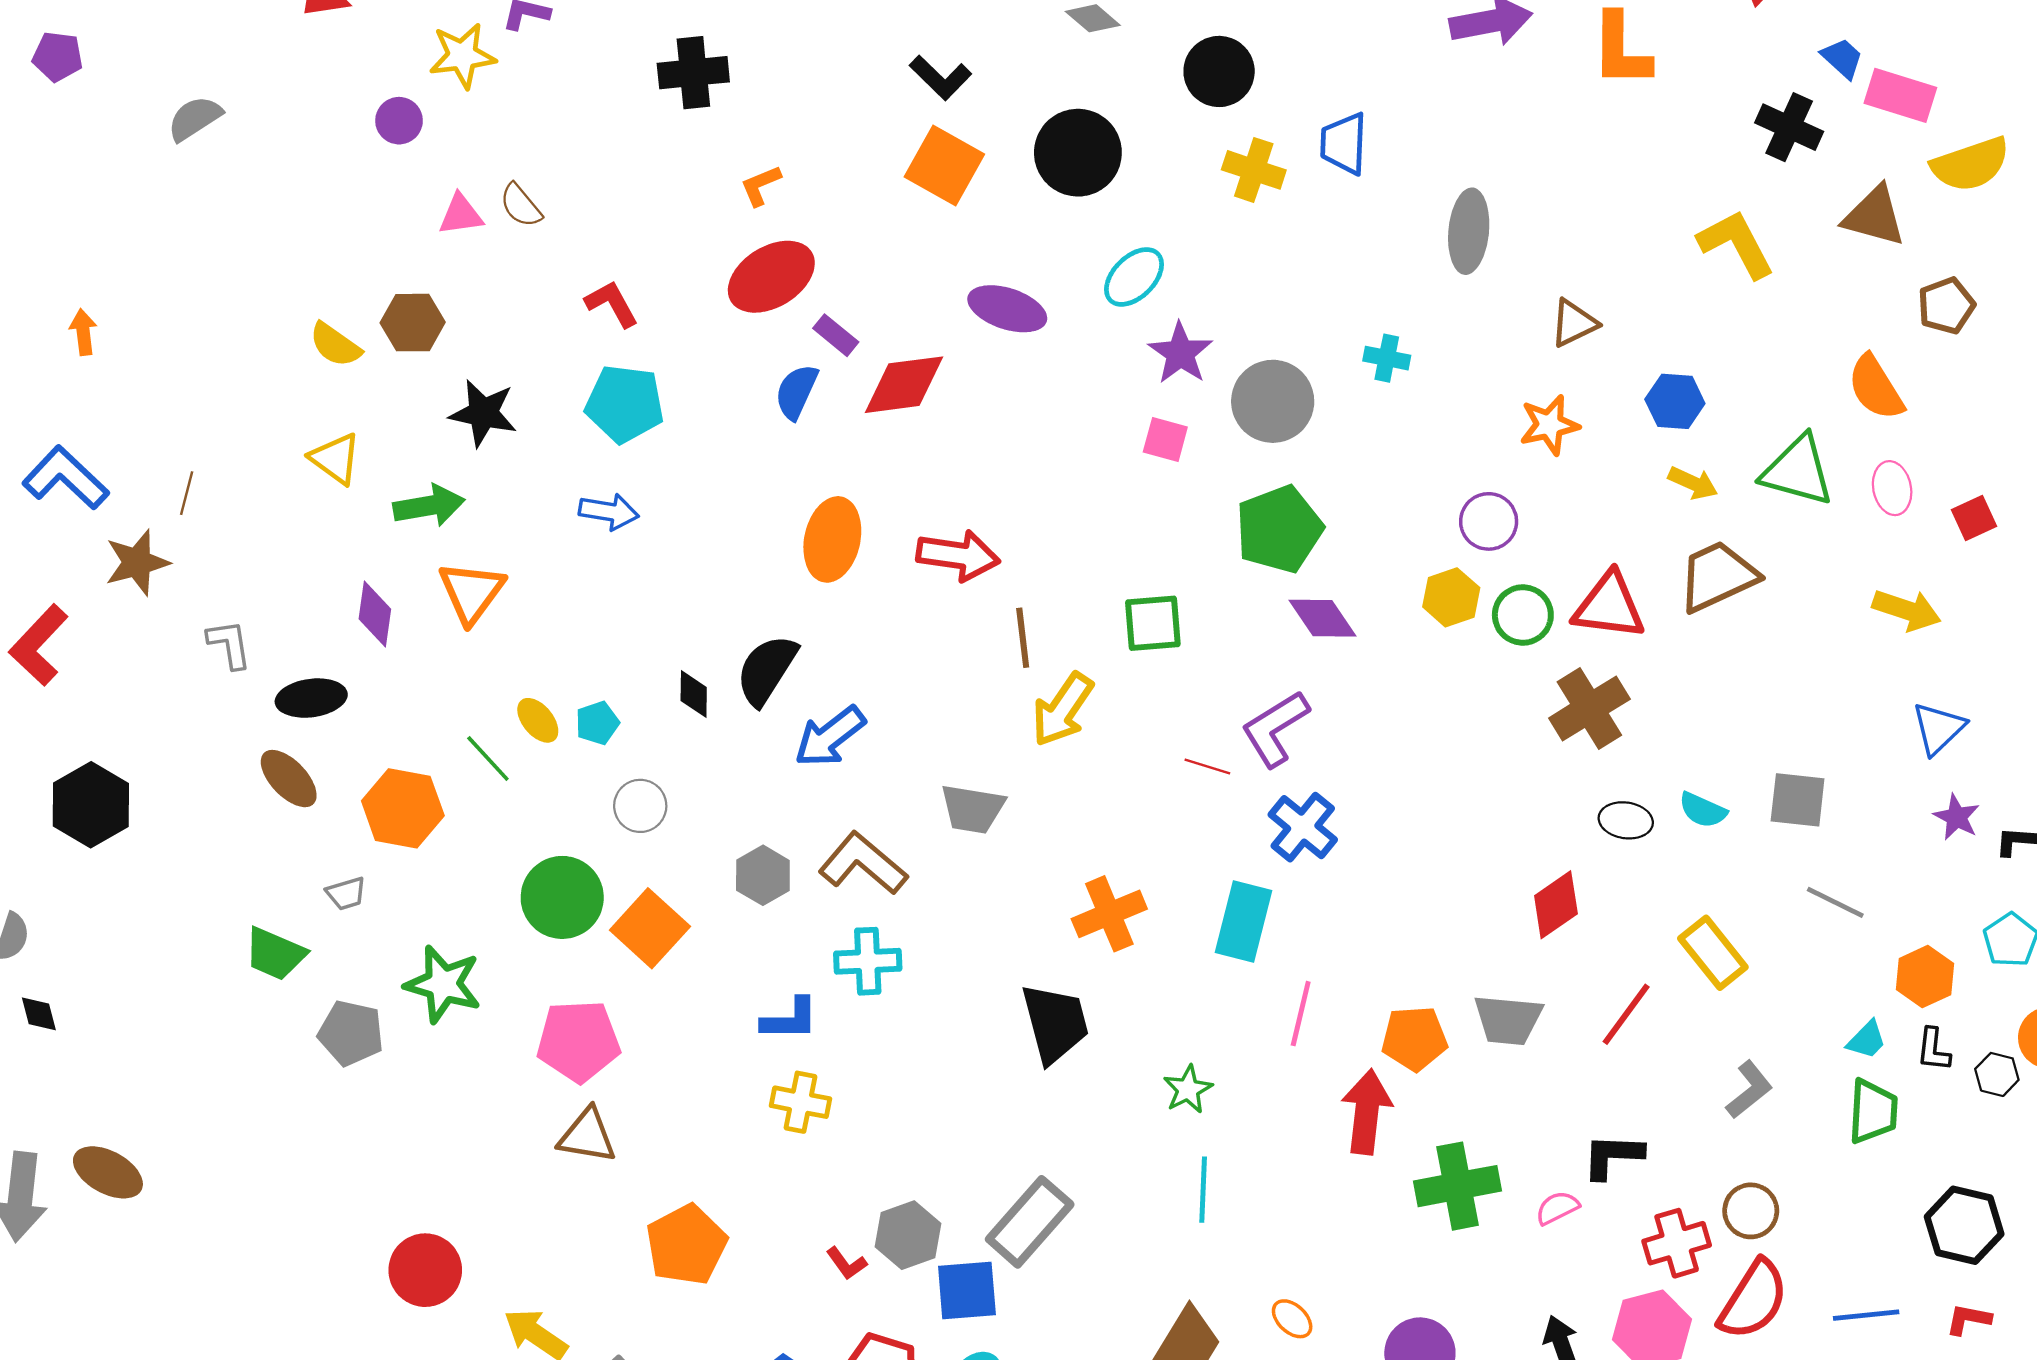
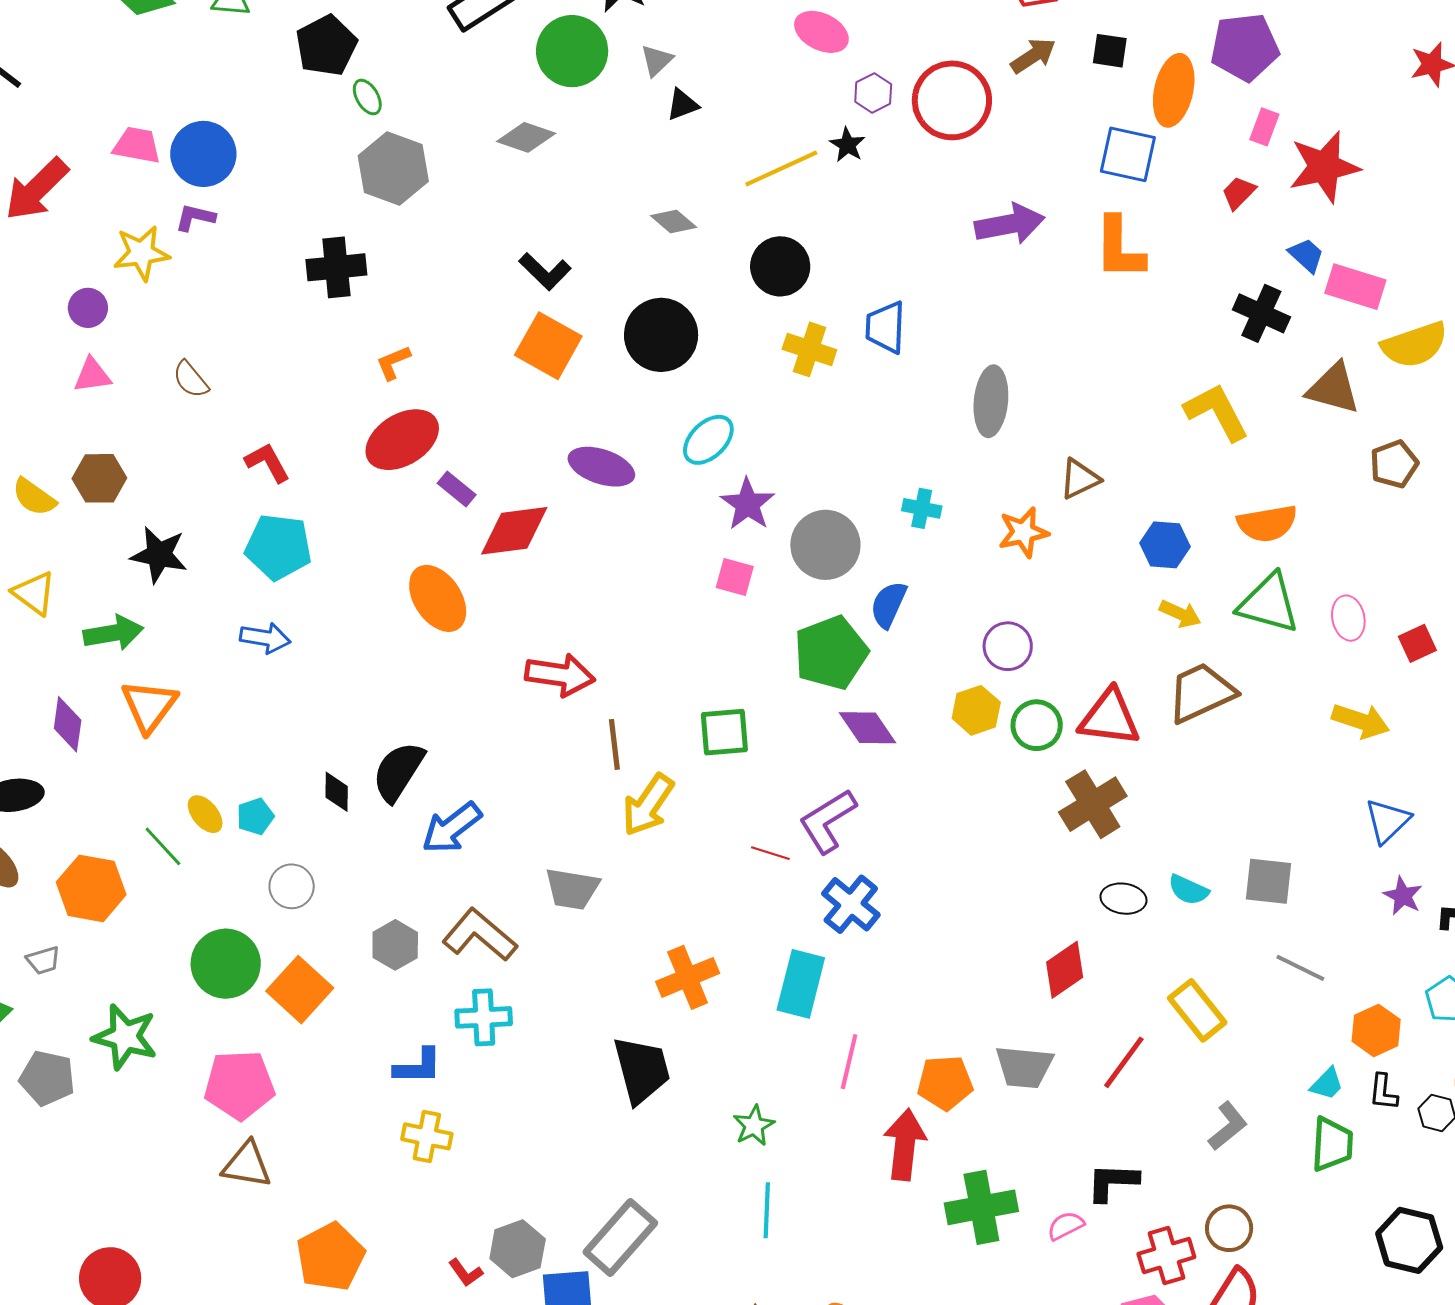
pink triangle: (461, 215) -> (92, 375), moved
orange semicircle: (1876, 388) -> (1267, 523), moved, turned -68
blue semicircle: (796, 392) -> (888, 605), moved
orange star: (1549, 425) -> (1023, 532), moved
orange ellipse: (832, 539) -> (438, 598), moved, turned -46

